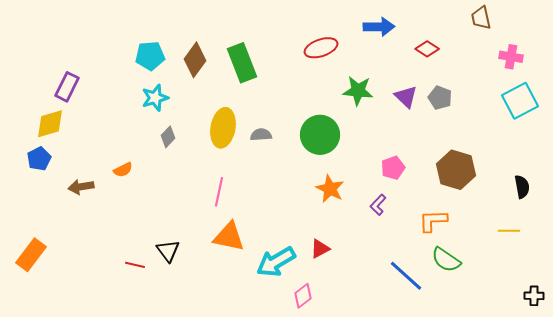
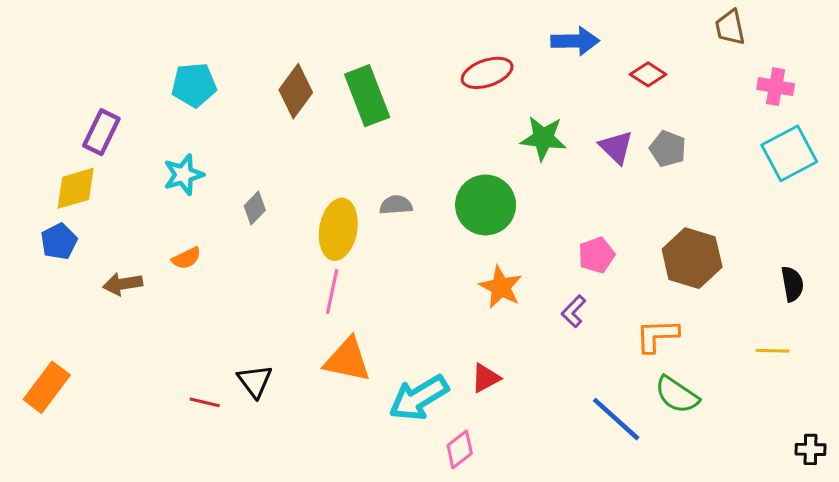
cyan pentagon: (150, 56) -> (194, 85), moved
cyan star: (155, 98) -> (183, 175), moved
yellow ellipse: (223, 128) -> (338, 229), moved

